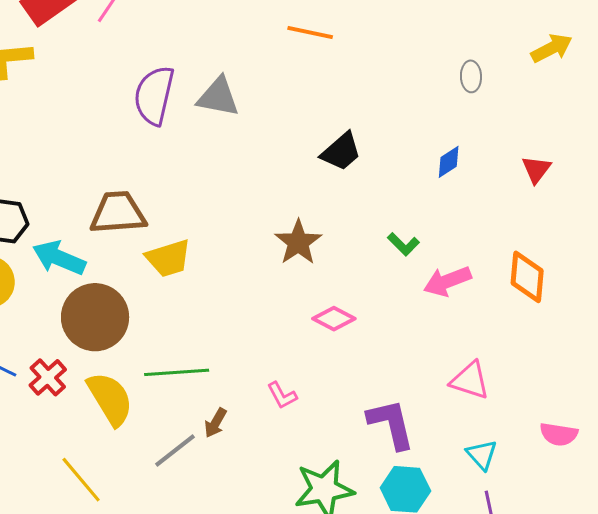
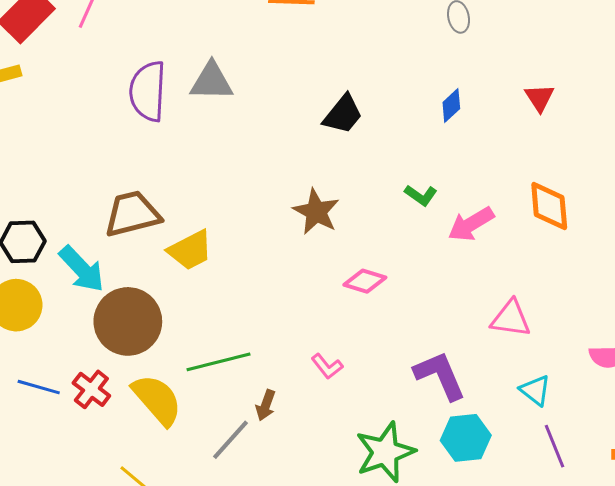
cyan arrow: (59, 258) -> (82, 269), turned -146

